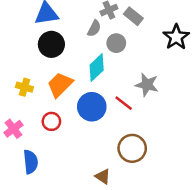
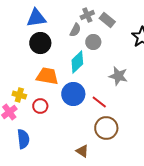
orange trapezoid: (60, 85) -> (47, 76), turned 55
yellow cross: (24, 87) -> (19, 95), moved
red line: (124, 103) -> (99, 102), moved

